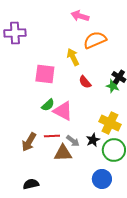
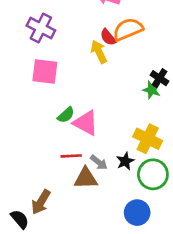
purple cross: (15, 33) -> (41, 28), moved, turned 30
pink square: (45, 74) -> (45, 71), moved
red semicircle: (85, 82) -> (108, 37), moved
brown arrow: (29, 142) -> (41, 202), moved
black semicircle: (31, 184) -> (20, 219), moved, turned 63

